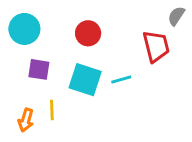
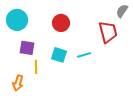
cyan square: (85, 80) -> (59, 55), size x0.7
yellow line: (52, 110) -> (36, 67), moved

